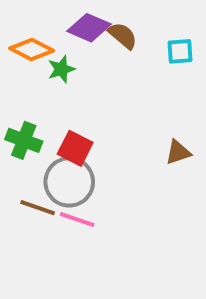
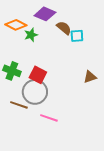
brown semicircle: (123, 36) -> (64, 28), moved
cyan square: (180, 51) -> (77, 36), moved
pink line: (77, 220) -> (49, 118), moved

